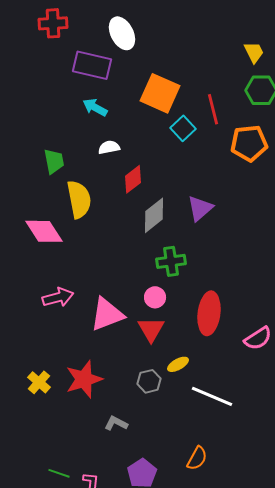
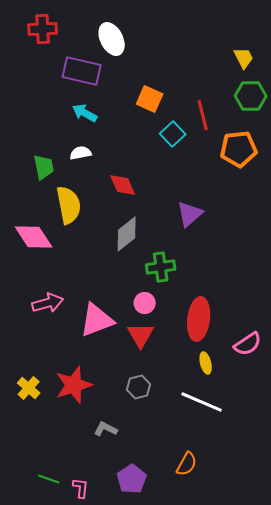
orange square: (160, 93) -> (150, 99), size x0.7
white semicircle: (109, 147) -> (81, 153), moved
red diamond: (133, 179) -> (123, 185), turned -76
gray diamond: (154, 215) -> (127, 234), moved
yellow ellipse: (178, 364) -> (206, 363), moved, turned -75

